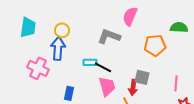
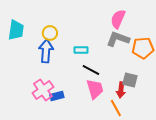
gray L-shape: (109, 36) -> (118, 39), moved
cyan rectangle: (90, 62) -> (81, 50), moved
pink cross: (38, 68) -> (43, 90), moved, turned 30
blue rectangle: (69, 93) -> (57, 96), turned 64

